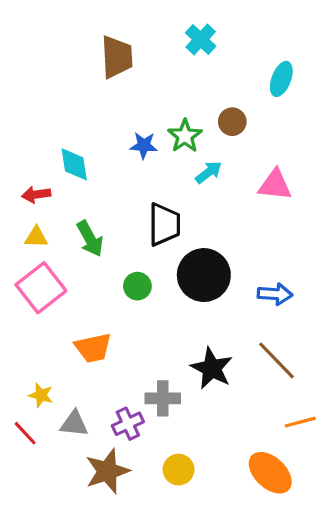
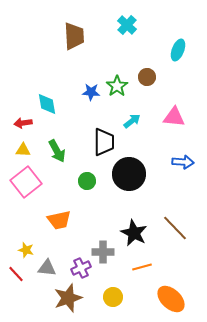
cyan arrow: (209, 172) -> (132, 121), moved
blue arrow: (275, 294) -> (183, 162), moved
orange line: (300, 422) -> (142, 267), moved

